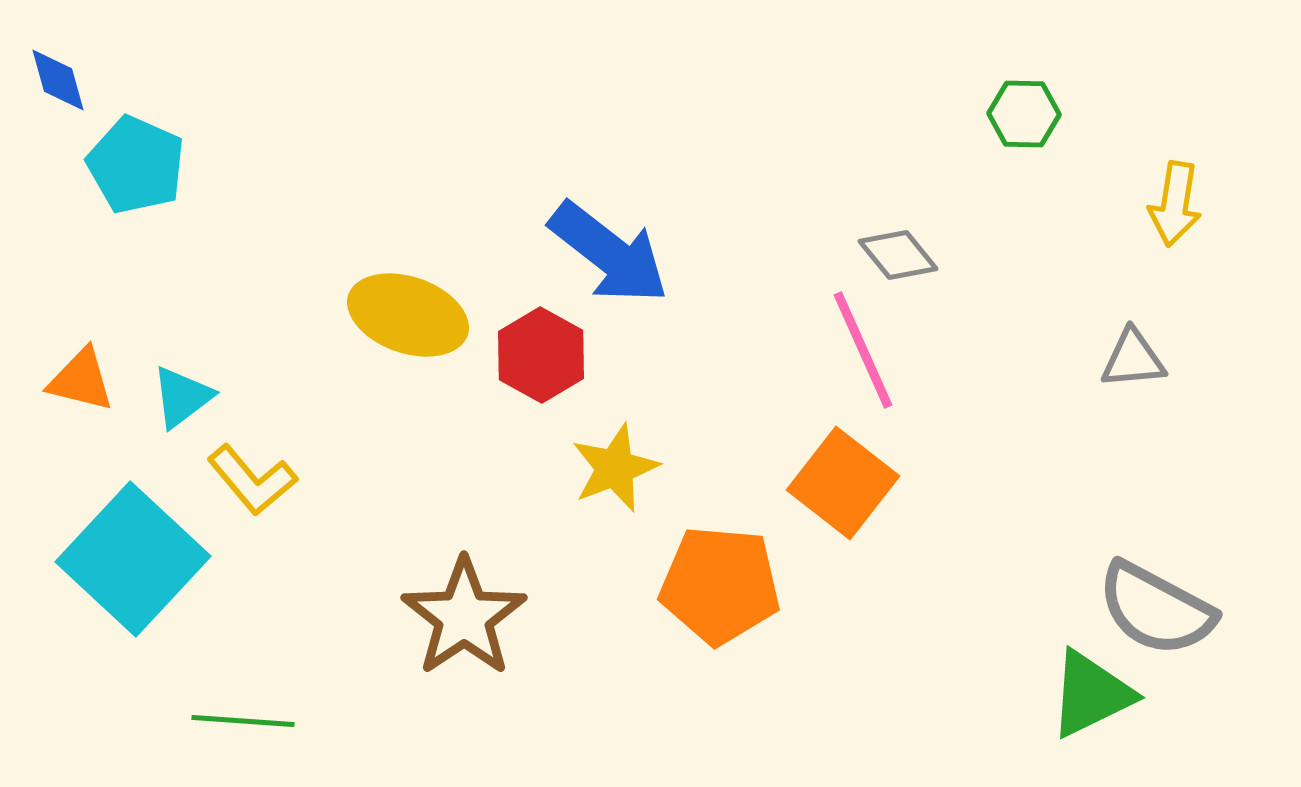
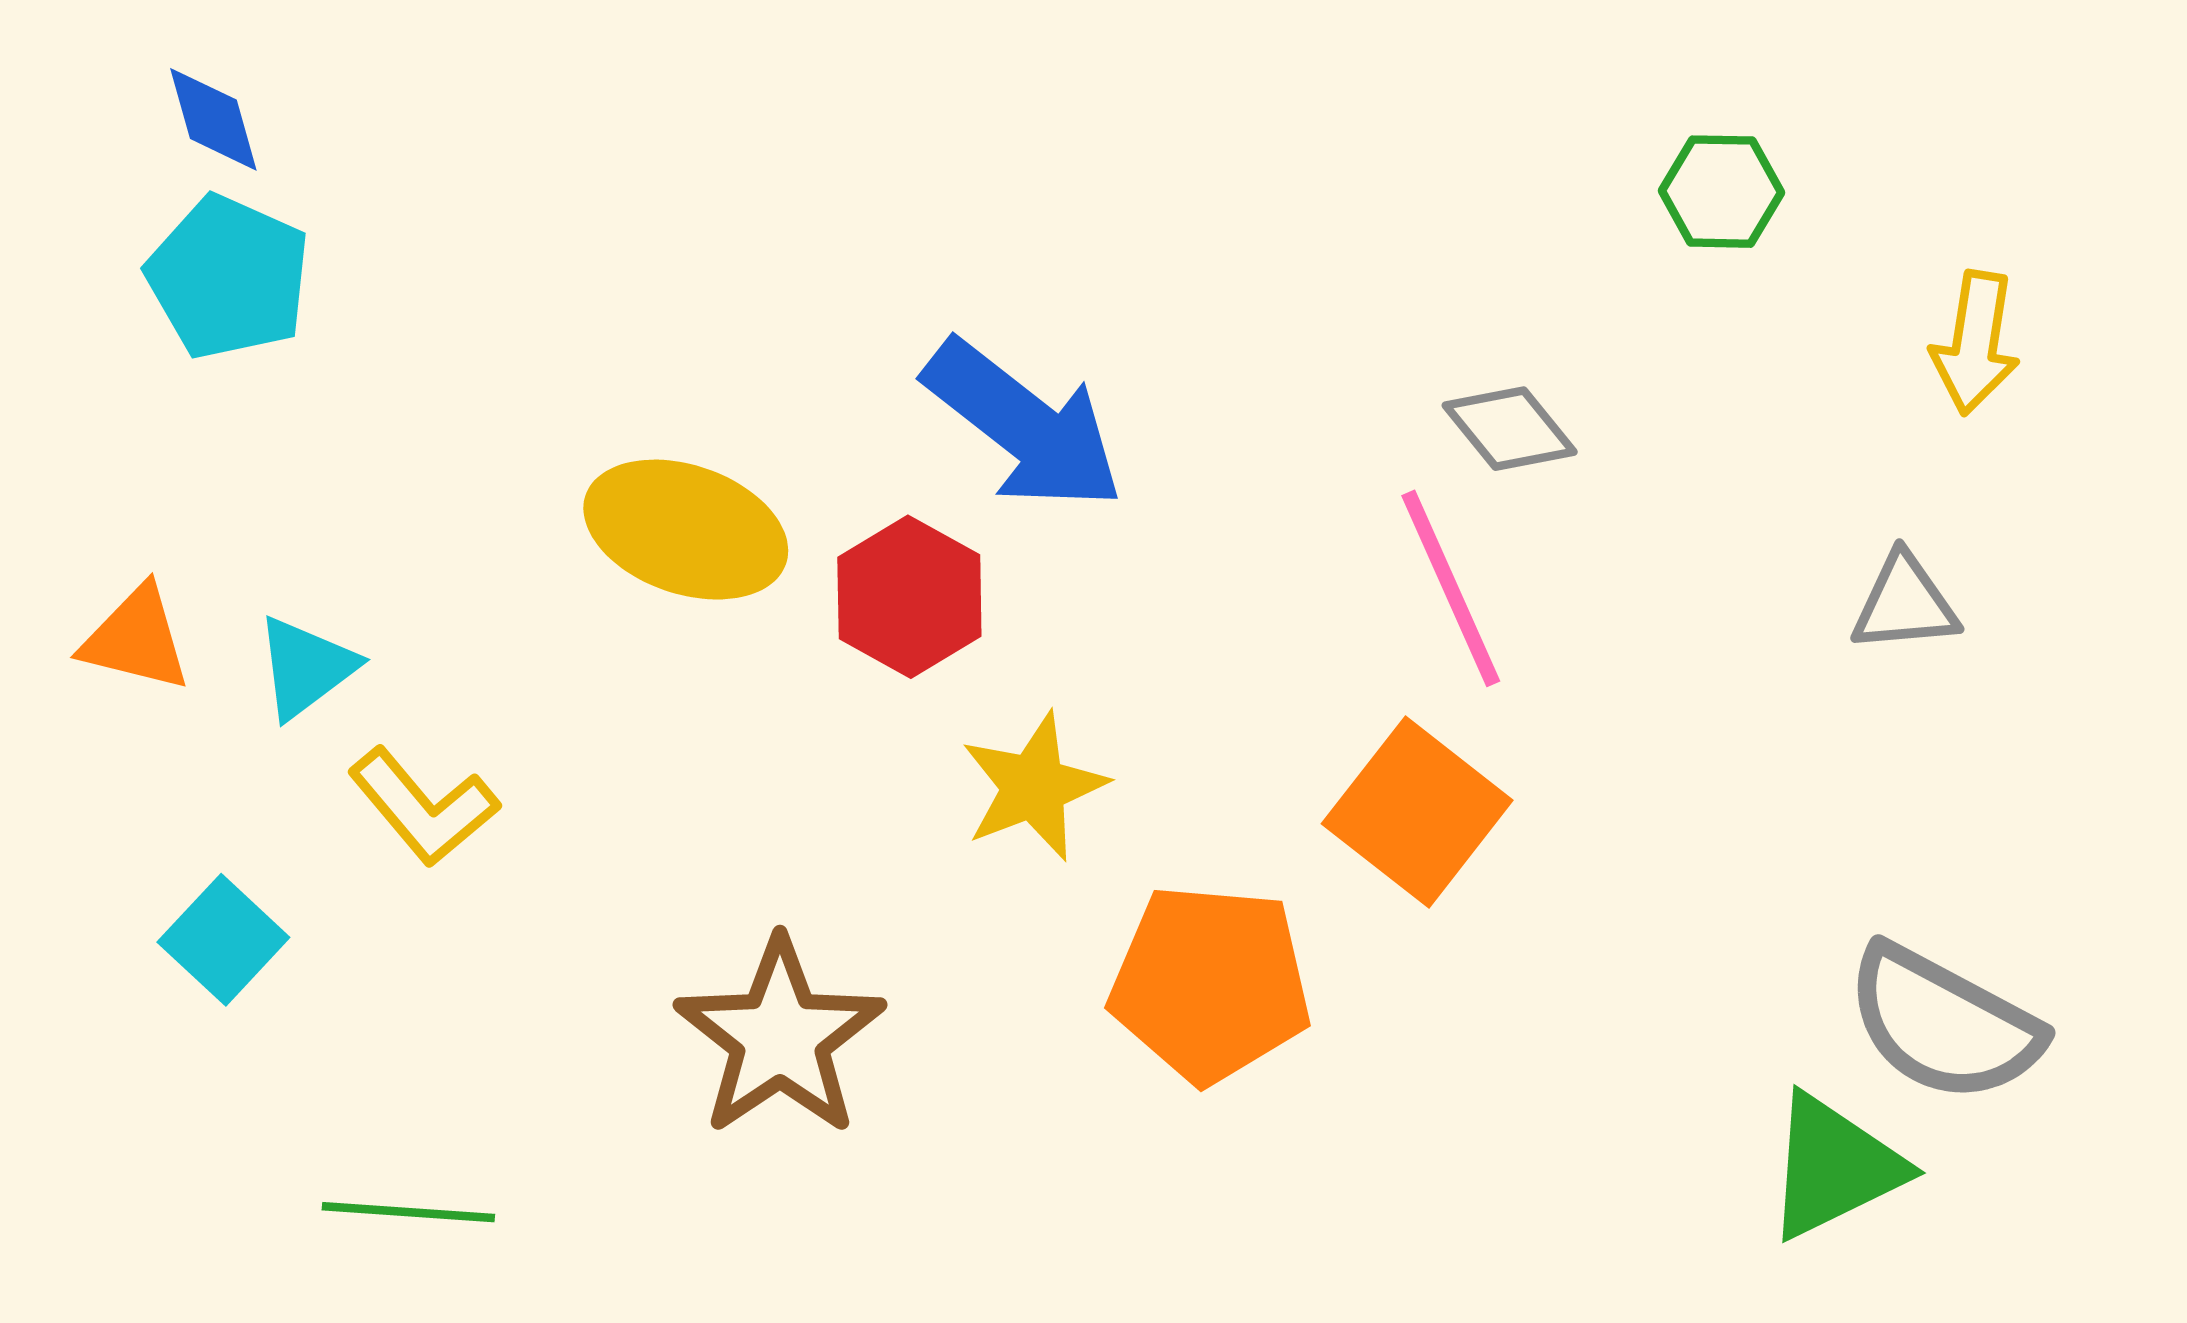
blue diamond: (58, 80) -> (213, 119), moved
cyan square: (133, 559) -> (223, 940), size x0.5

